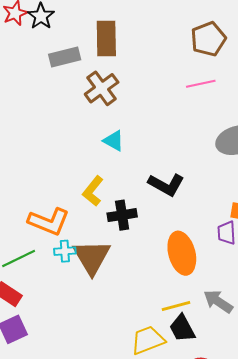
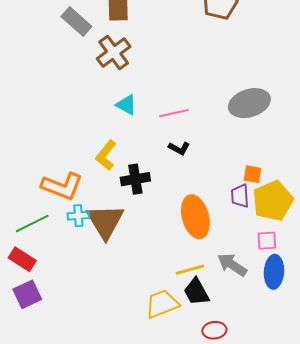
gray rectangle: (65, 57) -> (76, 22), turned 56
pink line: (201, 84) -> (174, 113), moved
black L-shape: (166, 185) -> (179, 148), size x0.6

